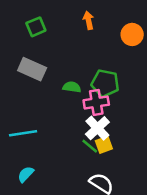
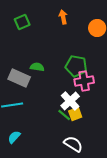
gray rectangle: (32, 69) -> (19, 78), moved
green semicircle: (72, 87) -> (37, 67), moved
pink cross: (96, 102) -> (84, 81), moved

